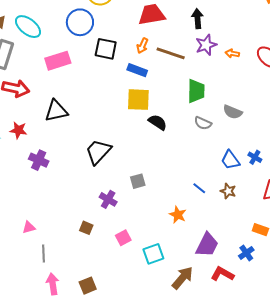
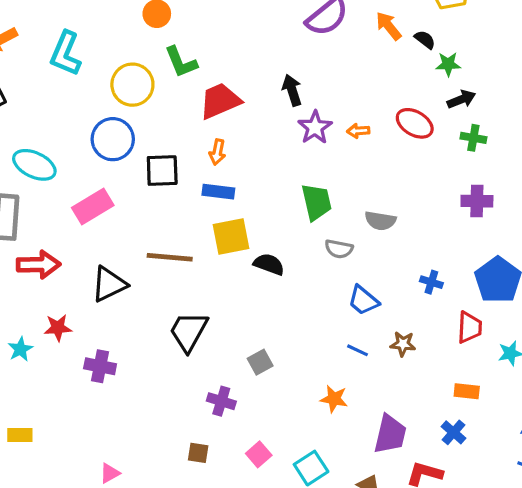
brown line: (171, 53) -> (170, 257), moved
blue trapezoid: (230, 160) -> (363, 300), moved

